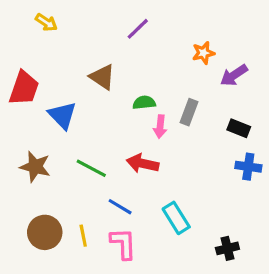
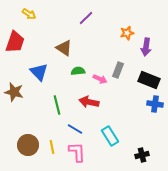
purple arrow: (234, 75) -> (146, 47), turned -48
red trapezoid: (24, 88) -> (15, 42), moved
green semicircle: (144, 103) -> (78, 71), moved
pink arrow: (160, 127) -> (100, 79), turned -72
black rectangle: (239, 128) -> (149, 80), size x1.5
brown star: (35, 167) -> (14, 92), moved
green line: (91, 168) -> (57, 105), turned 48

